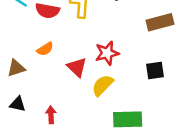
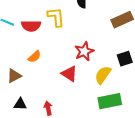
red triangle: (77, 67) -> (69, 74), moved
yellow semicircle: (103, 85) -> (103, 75), moved

